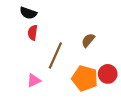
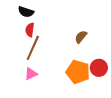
brown line: (55, 55) -> (33, 48), moved

